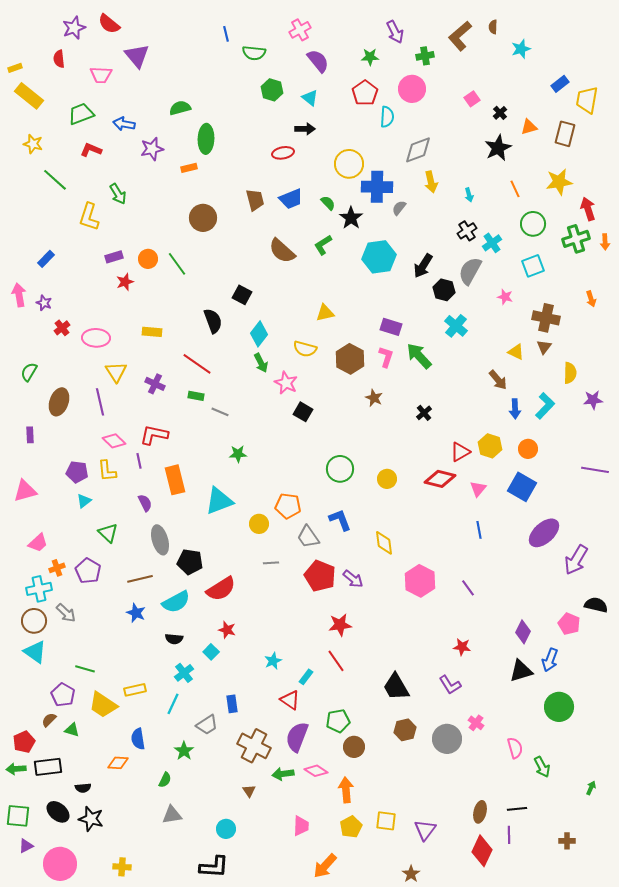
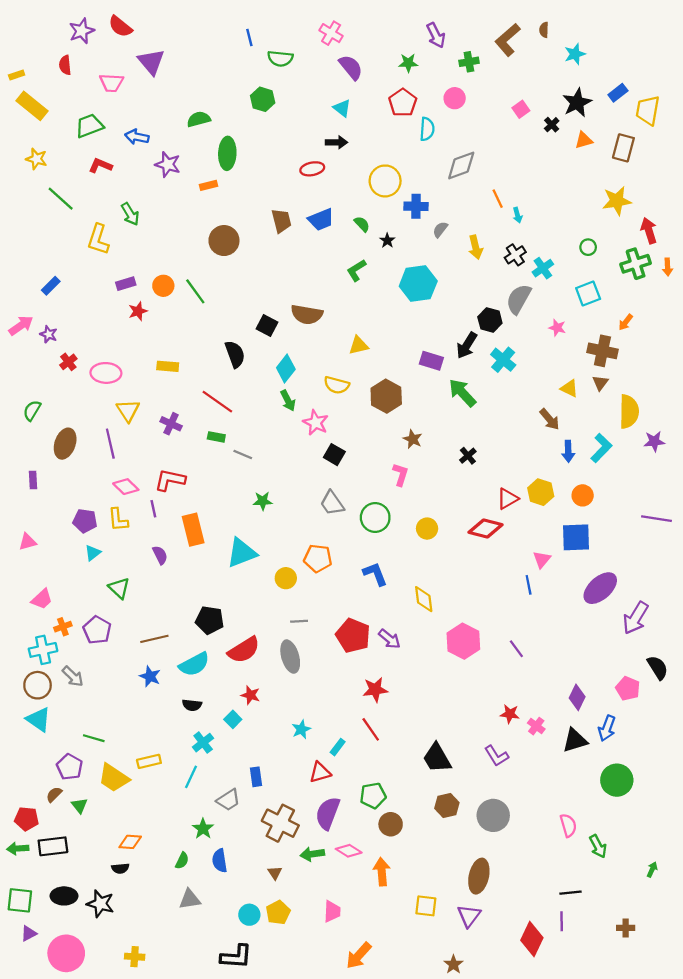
pink cross: (300, 30) -> (331, 33), turned -30
pink circle: (412, 89) -> (455, 98), size x0.7
green hexagon: (272, 90) -> (263, 99), moved
black star: (498, 148) -> (577, 103), moved
purple star: (152, 149) -> (168, 164), turned 30
yellow arrow: (431, 182) -> (476, 247), moved
blue cross: (377, 187) -> (416, 206), size x0.7
orange line: (515, 189) -> (498, 199), moved
black star: (351, 218) -> (387, 241), size x0.6
green circle: (533, 224) -> (588, 247), size x0.6
brown semicircle: (282, 251) -> (307, 314), moved, turned -32
black arrow: (423, 266) -> (467, 345), moved
pink arrow: (19, 295) -> (21, 326), turned 65
orange arrow: (591, 299) -> (626, 322), moved, turned 56
pink L-shape: (386, 357) -> (401, 474), moved
yellow semicircle: (570, 373) -> (629, 412), size x1.4
blue square: (522, 487) -> (576, 537), turned -32
pink triangle: (478, 489) -> (542, 559), moved
pink triangle: (25, 491) -> (28, 542), size x0.7
gray trapezoid: (308, 537) -> (332, 503), moved
gray ellipse: (160, 540) -> (290, 657), moved
black semicircle: (596, 605) -> (658, 668), turned 45
red triangle: (290, 700) -> (320, 772), turned -50
pink cross: (476, 723) -> (536, 726), moved
green triangle: (72, 730) -> (79, 805), turned 35
blue semicircle: (138, 739) -> (220, 861), moved
red pentagon: (24, 742) -> (26, 819), turned 30
black semicircle: (83, 788) -> (120, 868), moved
black ellipse: (58, 812) -> (64, 896), turned -40
brown ellipse: (480, 812) -> (479, 876), moved, size x1.4
yellow pentagon: (351, 827) -> (278, 913), moved

